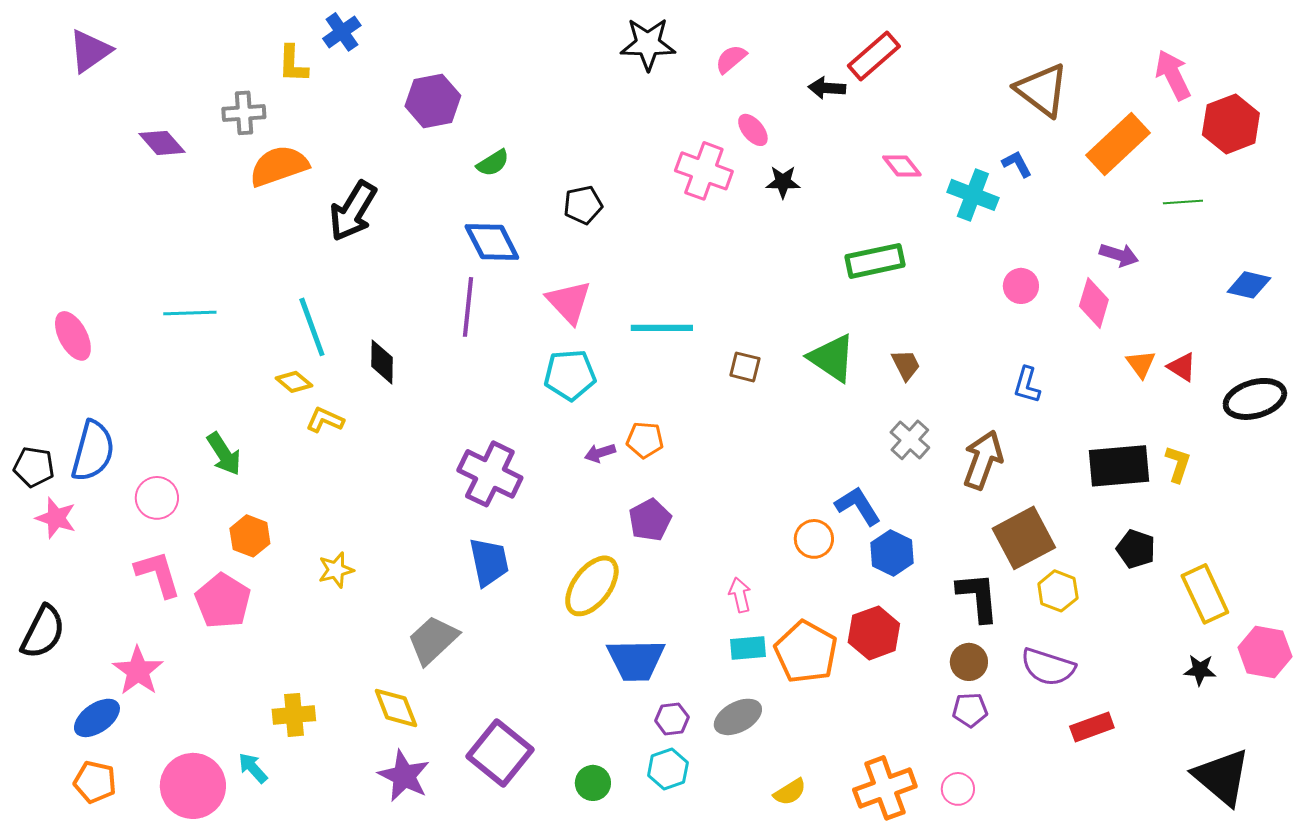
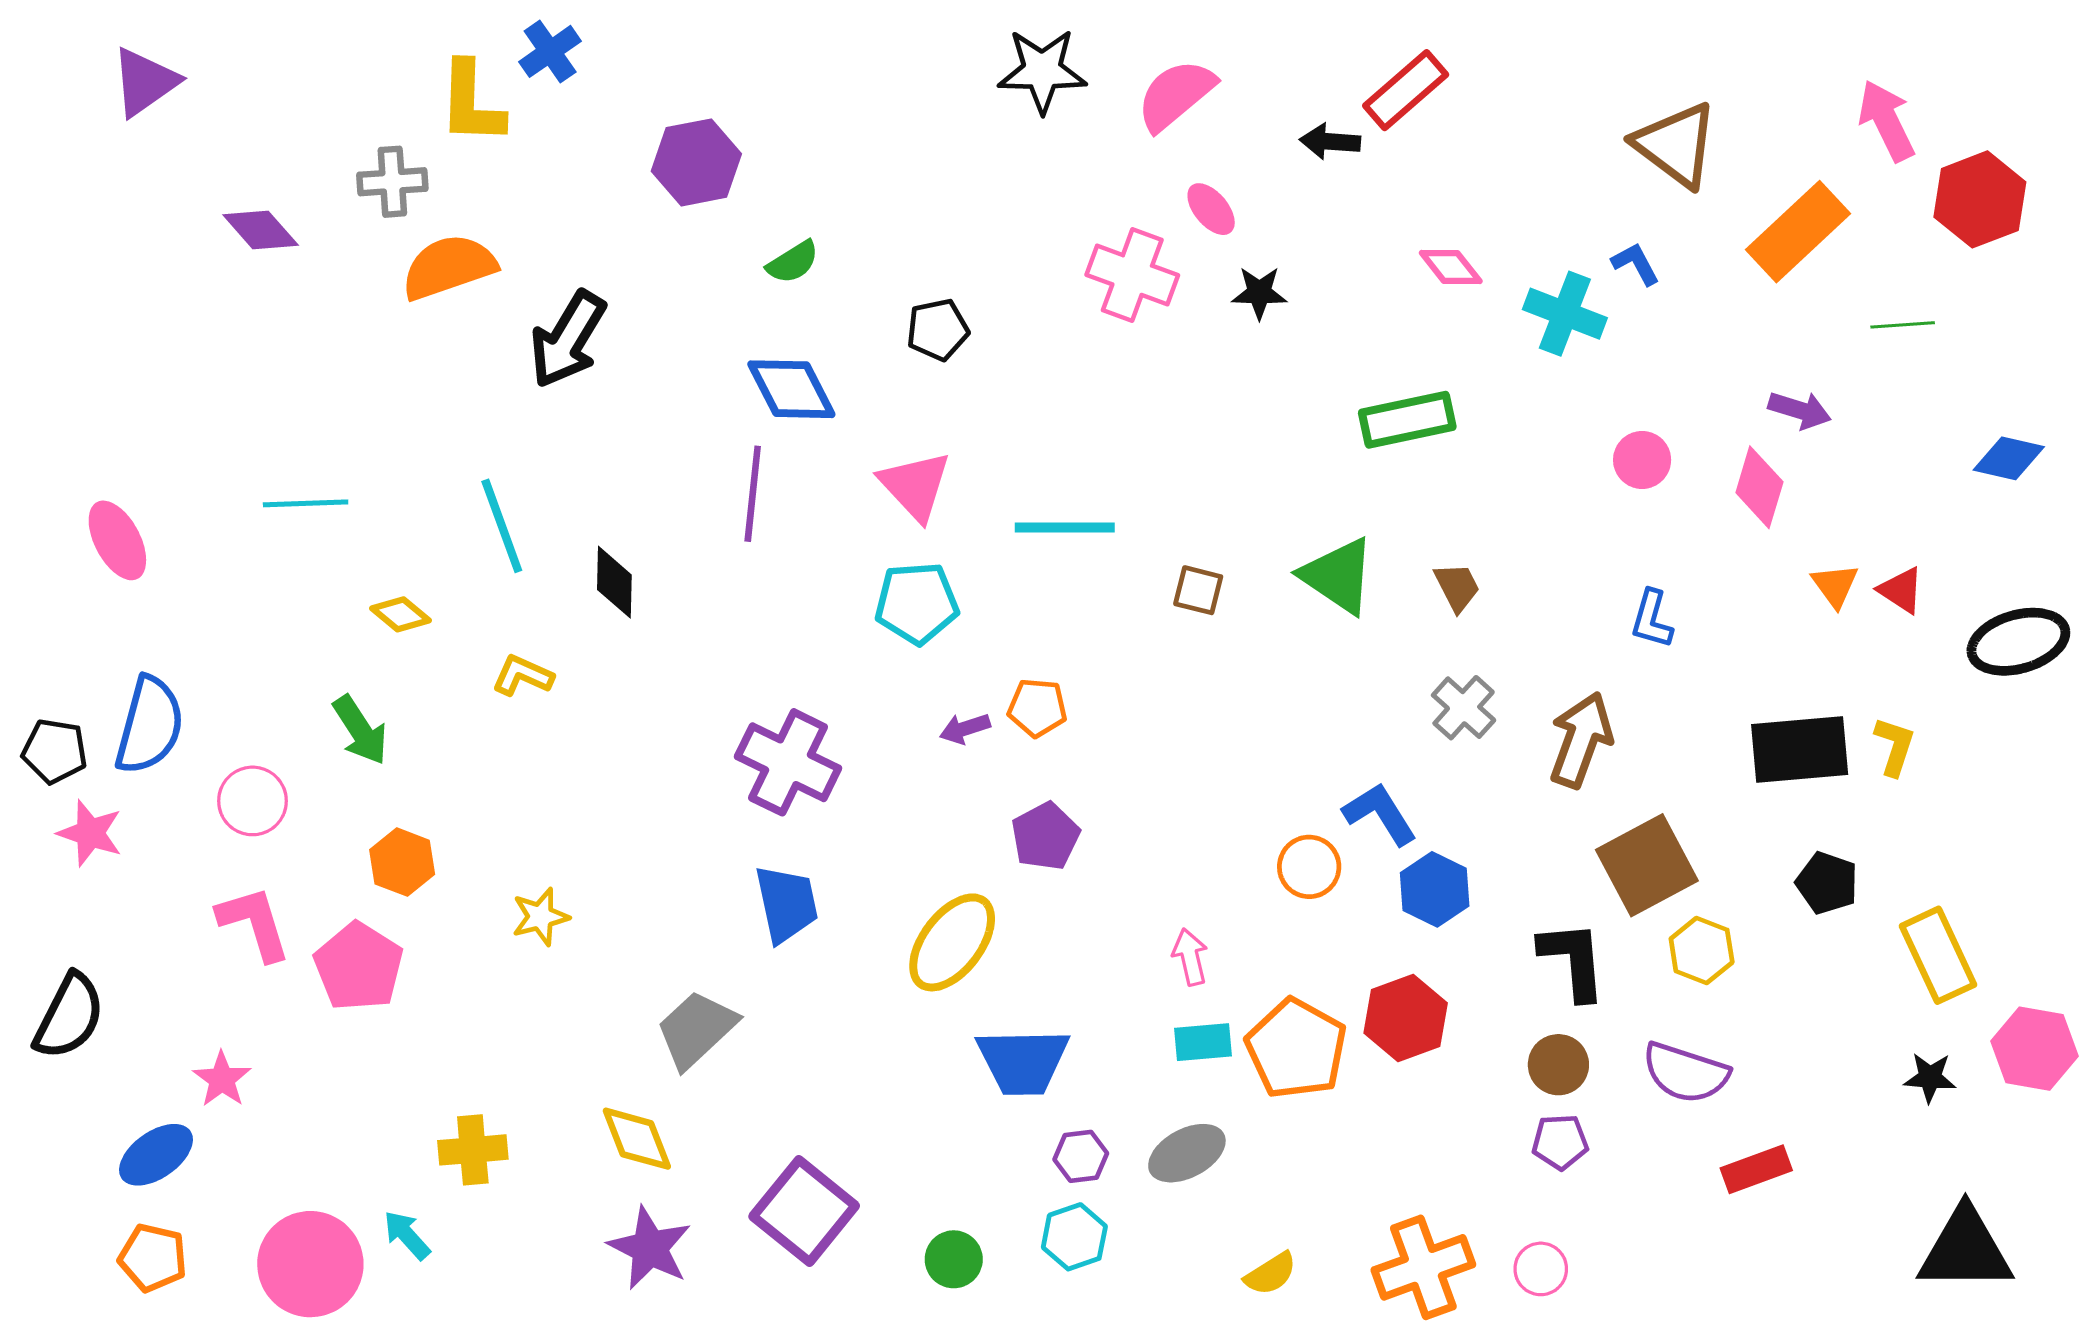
pink semicircle: (731, 59) -> (1176, 95), size x1.6
yellow L-shape: (293, 64) -> (471, 103), size x1.4
yellow diamond: (294, 382) -> (400, 614), moved
pink star: (138, 671) -> (222, 1079), size x0.7
black triangle: (1222, 777) -> (1965, 1250), turned -40

